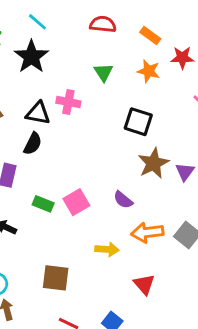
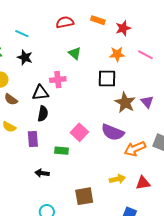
black star: (31, 57) -> (25, 57), size x0.7
orange star: (149, 71) -> (117, 54), moved
purple semicircle: (123, 200) -> (113, 132), size x1.6
pink square: (76, 202) -> (79, 132), moved
yellow arrow: (107, 249) -> (117, 179), moved
red triangle: (144, 284) -> (143, 183), turned -42

